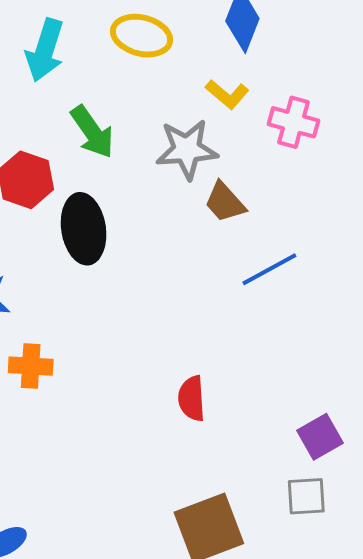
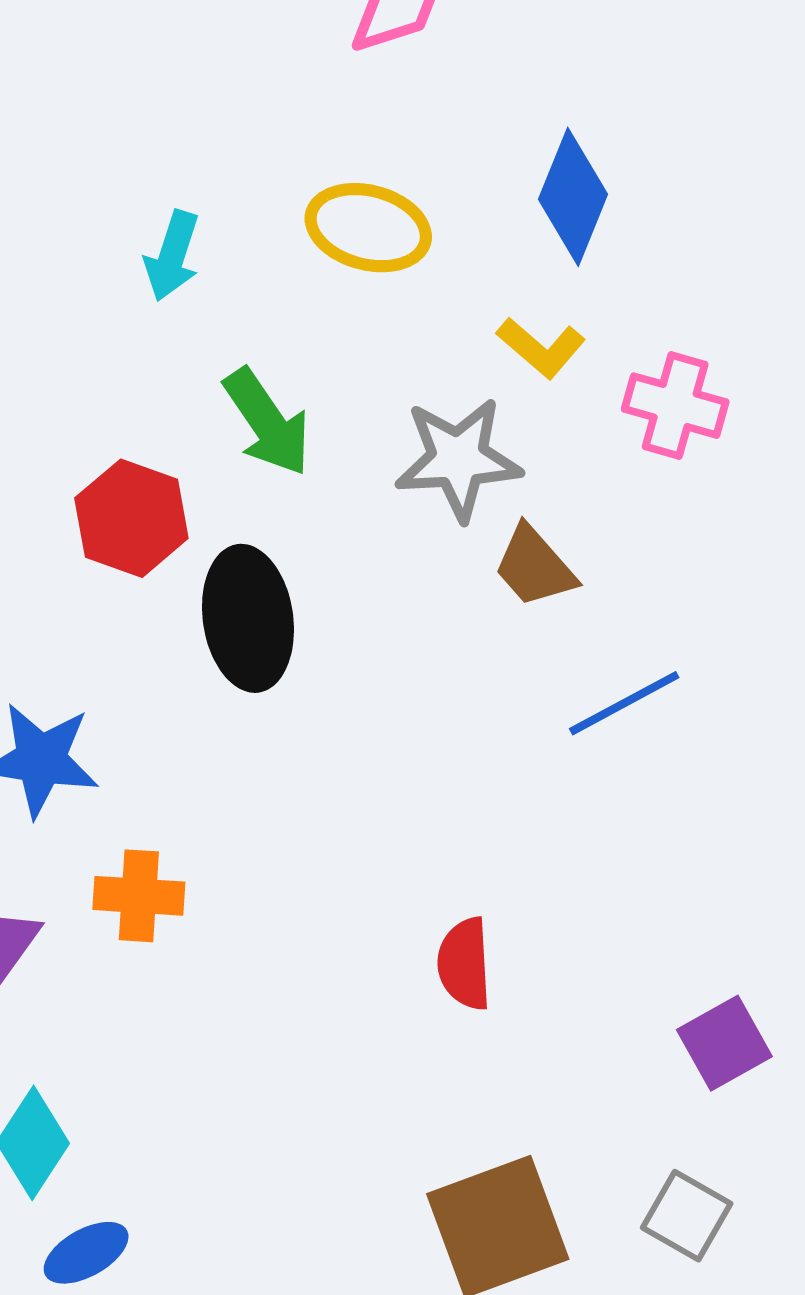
cyan arrow: (45, 50) -> (172, 256), size x0.7
gray square: (306, 496) -> (687, 1216), moved, turned 33

